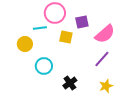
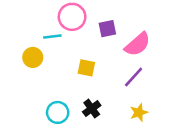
yellow square: (66, 37) -> (86, 68), moved
cyan circle: (44, 66) -> (58, 112), moved

